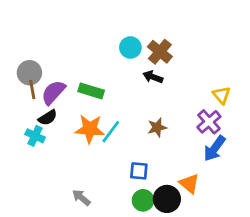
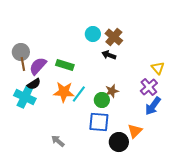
cyan cross: (35, 136) -> (25, 97), size x1.5
blue square: (139, 171) -> (99, 122), size x1.5
orange triangle: (189, 184) -> (135, 131), turned 35
green circle: (143, 200) -> (102, 100), moved

